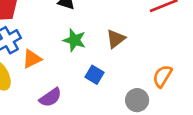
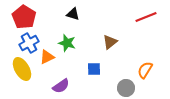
green star: (74, 40) -> (67, 43), moved
blue square: (94, 75) -> (94, 69), turned -32

